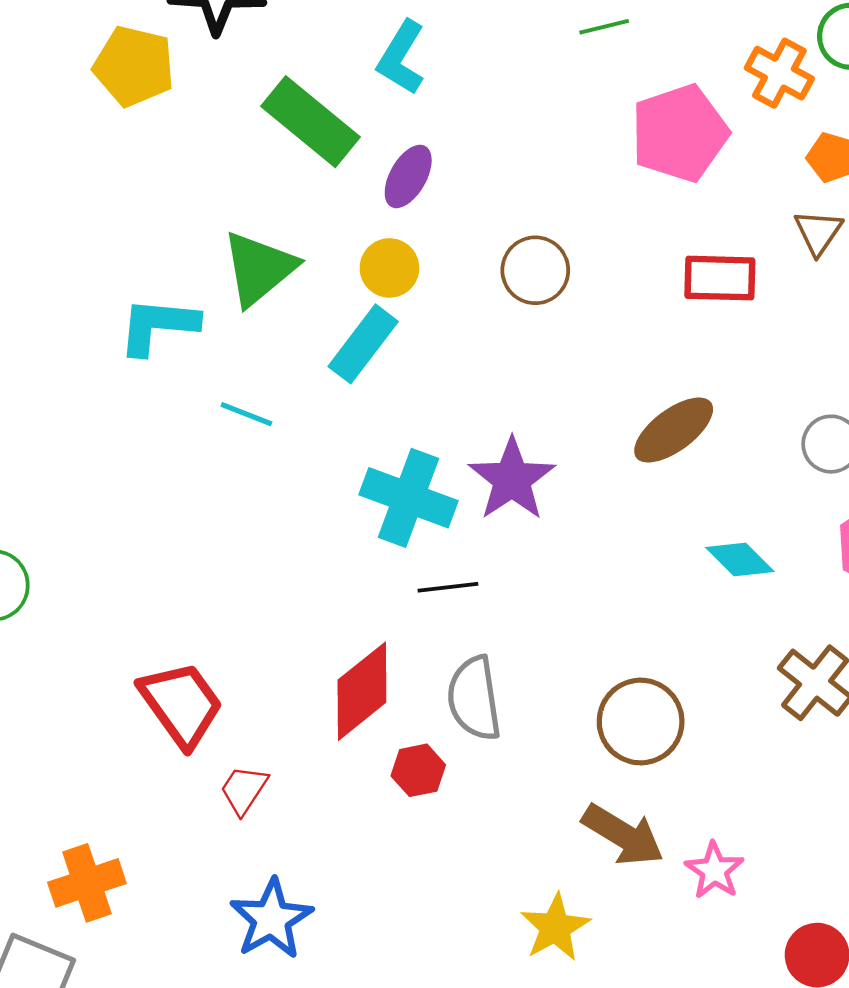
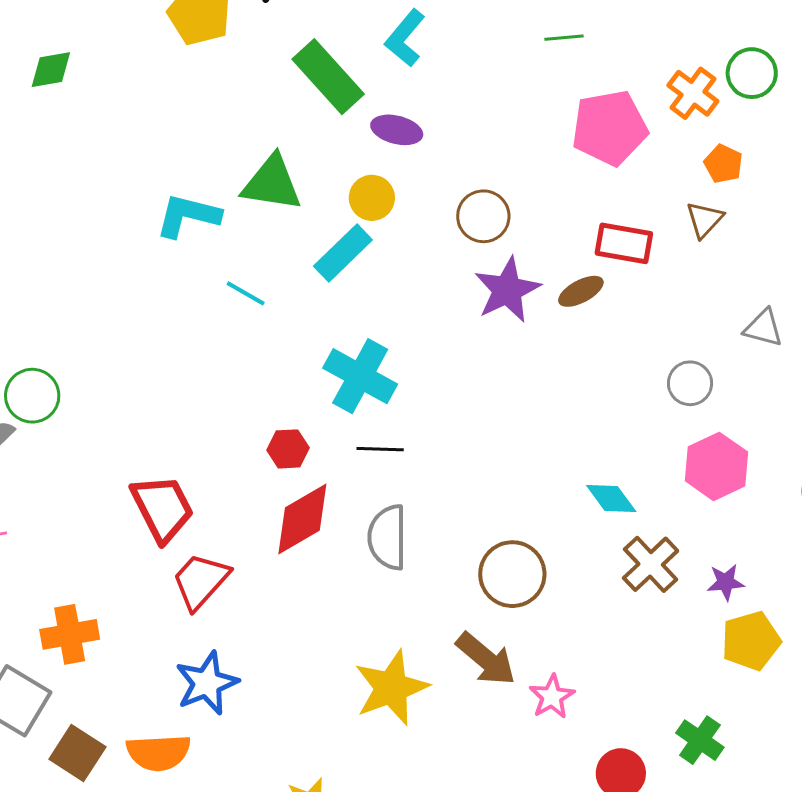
purple ellipse: (408, 176) -> (397, 130), turned 66
green triangle: (259, 268) -> (272, 183), turned 40
brown ellipse: (674, 430) -> (581, 291), moved, size x0.7
purple star: (512, 479) -> (507, 290), moved
cyan diamond: (740, 560) -> (611, 498), moved
red hexagon: (418, 770) -> (288, 449), moved
red trapezoid: (244, 790) -> (201, 581), size x1.5
yellow star: (555, 927) -> (391, 688), moved, size x1.4

